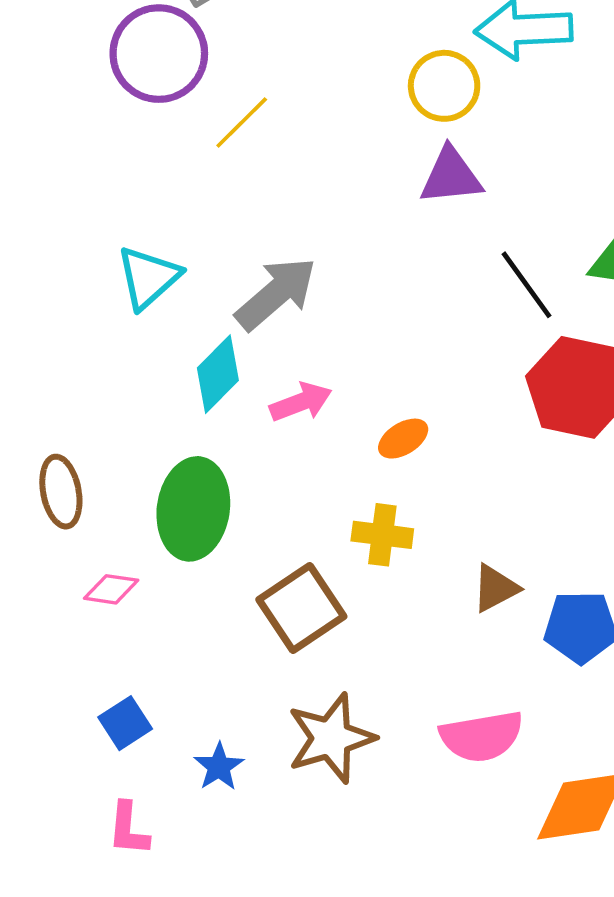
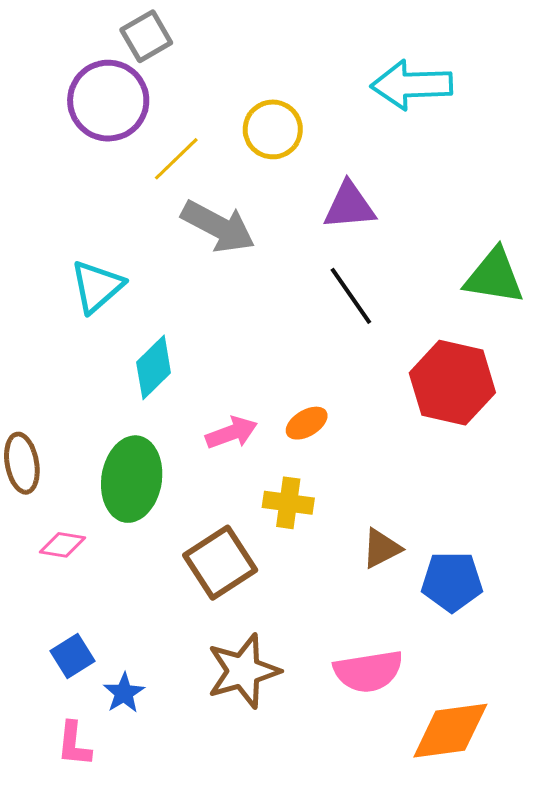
yellow circle: (444, 86) -> (273, 129), moved
black line: (526, 285) -> (351, 296), moved
gray arrow: (276, 294) -> (218, 227), moved, turned 68
pink arrow: (301, 402) -> (231, 433), moved
blue star: (219, 767) -> (124, 693), moved

